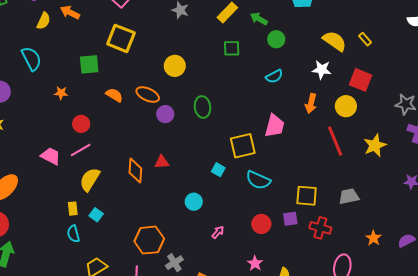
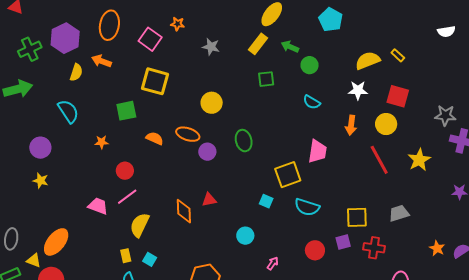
yellow semicircle: (335, 41) -> (368, 61), turned -50
cyan semicircle: (274, 76) -> (312, 102), turned 66
orange star: (373, 238) -> (437, 248), moved

